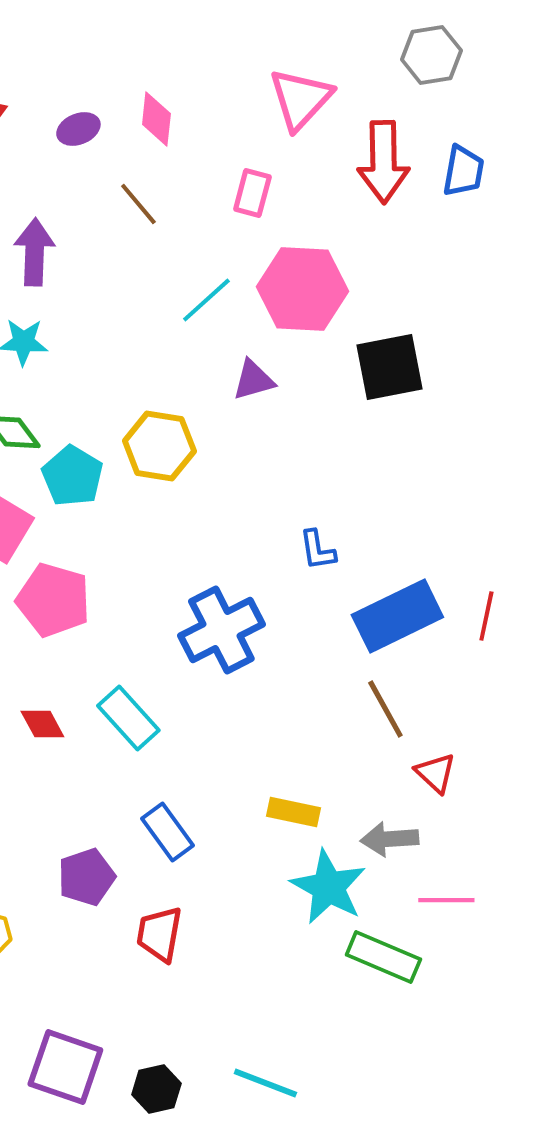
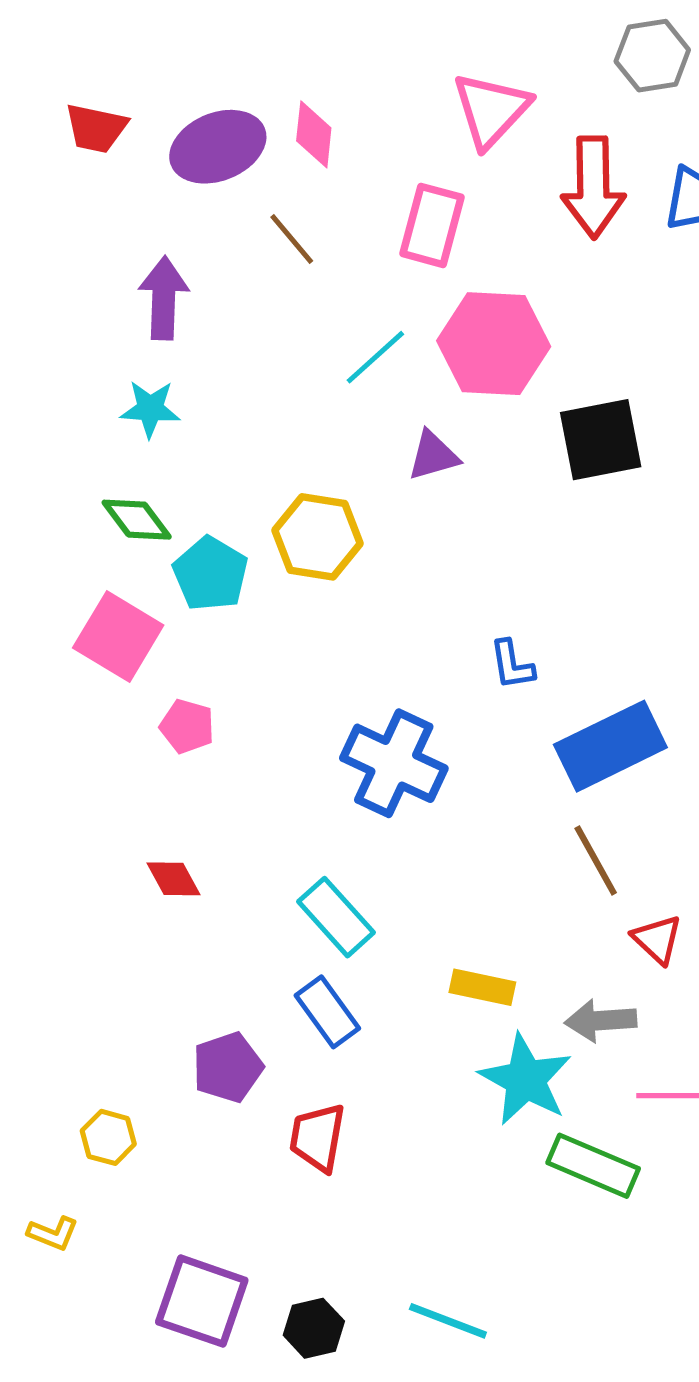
purple ellipse: (78, 129) -> (218, 147), size x1.8
pink rectangle: (252, 193) -> (432, 225), size x1.4
pink pentagon: (53, 600) -> (187, 726), size x0.6
blue cross: (221, 630) -> (394, 763), turned -38
cyan rectangle: (128, 718) -> (336, 917), moved

